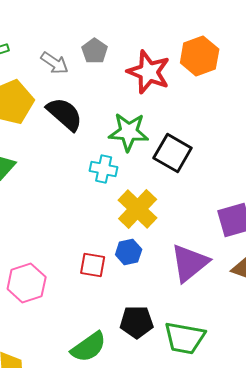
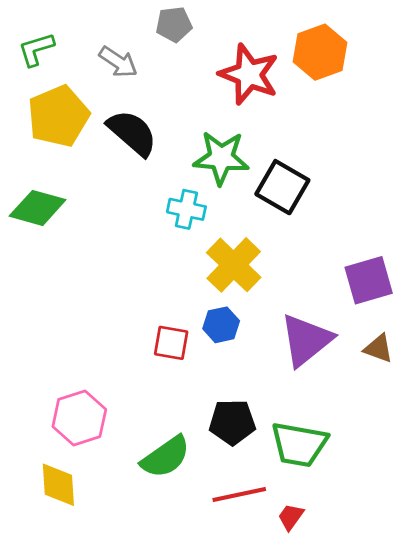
gray pentagon: (95, 51) -> (174, 24), moved, turned 30
pink hexagon: (27, 283) -> (79, 418), moved

